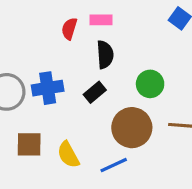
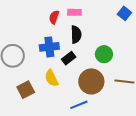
blue cross: (48, 88) -> (49, 47), moved
brown square: (29, 144) -> (26, 90), turned -30
yellow semicircle: (68, 155) -> (51, 78), moved

